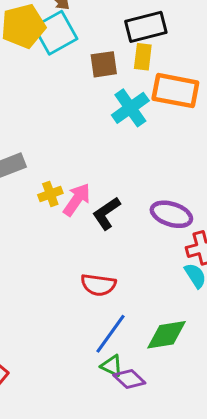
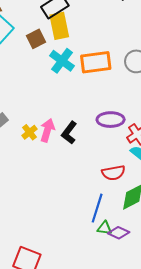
yellow rectangle: (143, 57) -> (59, 26), size x1.5
orange rectangle: (175, 91) -> (96, 62), moved
red semicircle: (98, 285) -> (113, 173), moved

